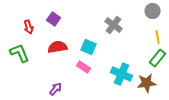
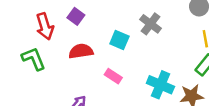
red arrow: (29, 27) -> (45, 26), size x1.5
cyan square: (89, 47) -> (119, 40), moved

